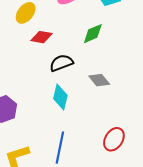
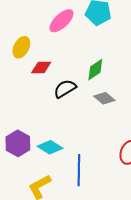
green diamond: (93, 34) -> (95, 70), moved
cyan diamond: (60, 97) -> (50, 147), moved, turned -60

